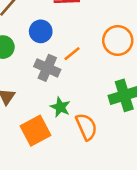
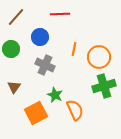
orange circle: (118, 41) -> (99, 57), moved
orange line: (72, 54) -> (74, 49), moved, turned -40

